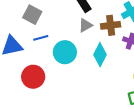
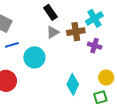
cyan diamond: (100, 55) -> (73, 84), moved

